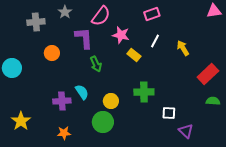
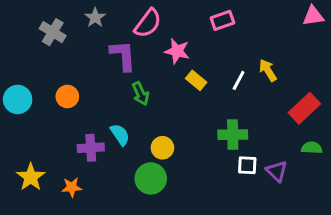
gray cross: (36, 22) -> (53, 32), turned 36
white line: (155, 41) -> (239, 80), moved
orange circle: (52, 53) -> (67, 97), moved
green cross: (144, 92) -> (233, 135), moved
purple triangle: (186, 131) -> (277, 171), moved
orange star: (64, 133) -> (72, 187), moved

